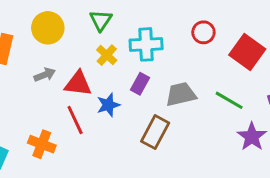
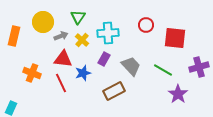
red square: (247, 52) -> (175, 38), turned -30
gray arrow: (45, 75) -> (61, 36), moved
gray trapezoid: (181, 94) -> (131, 66), turned 60
brown rectangle: (155, 132) -> (114, 91), turned 35
orange cross: (42, 144) -> (32, 73), moved

